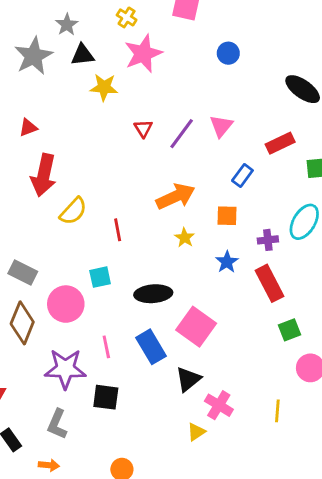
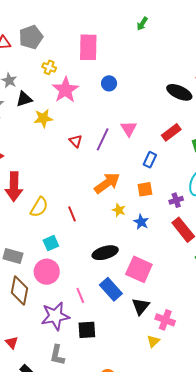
blue circle: (228, 53) -> (109, 83), moved
blue star: (227, 262) -> (141, 222), moved
cyan square: (100, 277) -> (51, 243), moved

